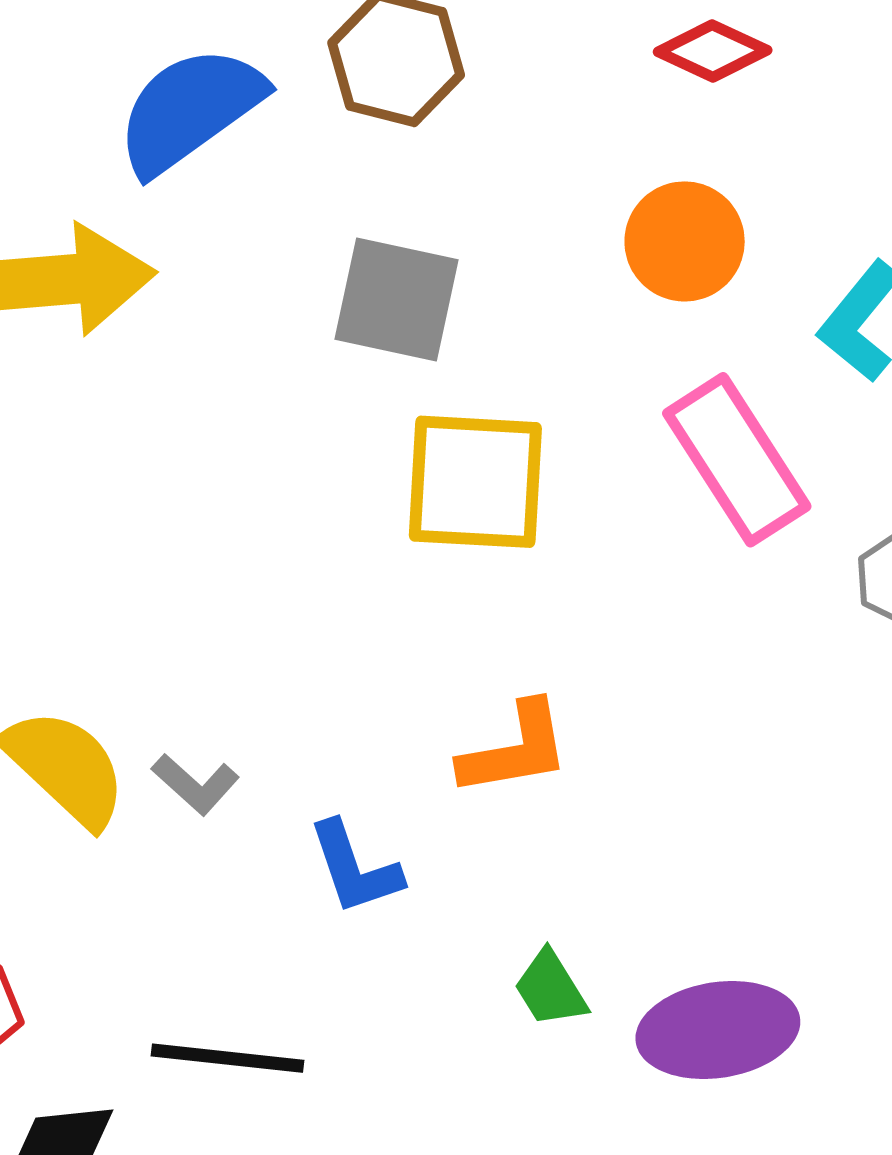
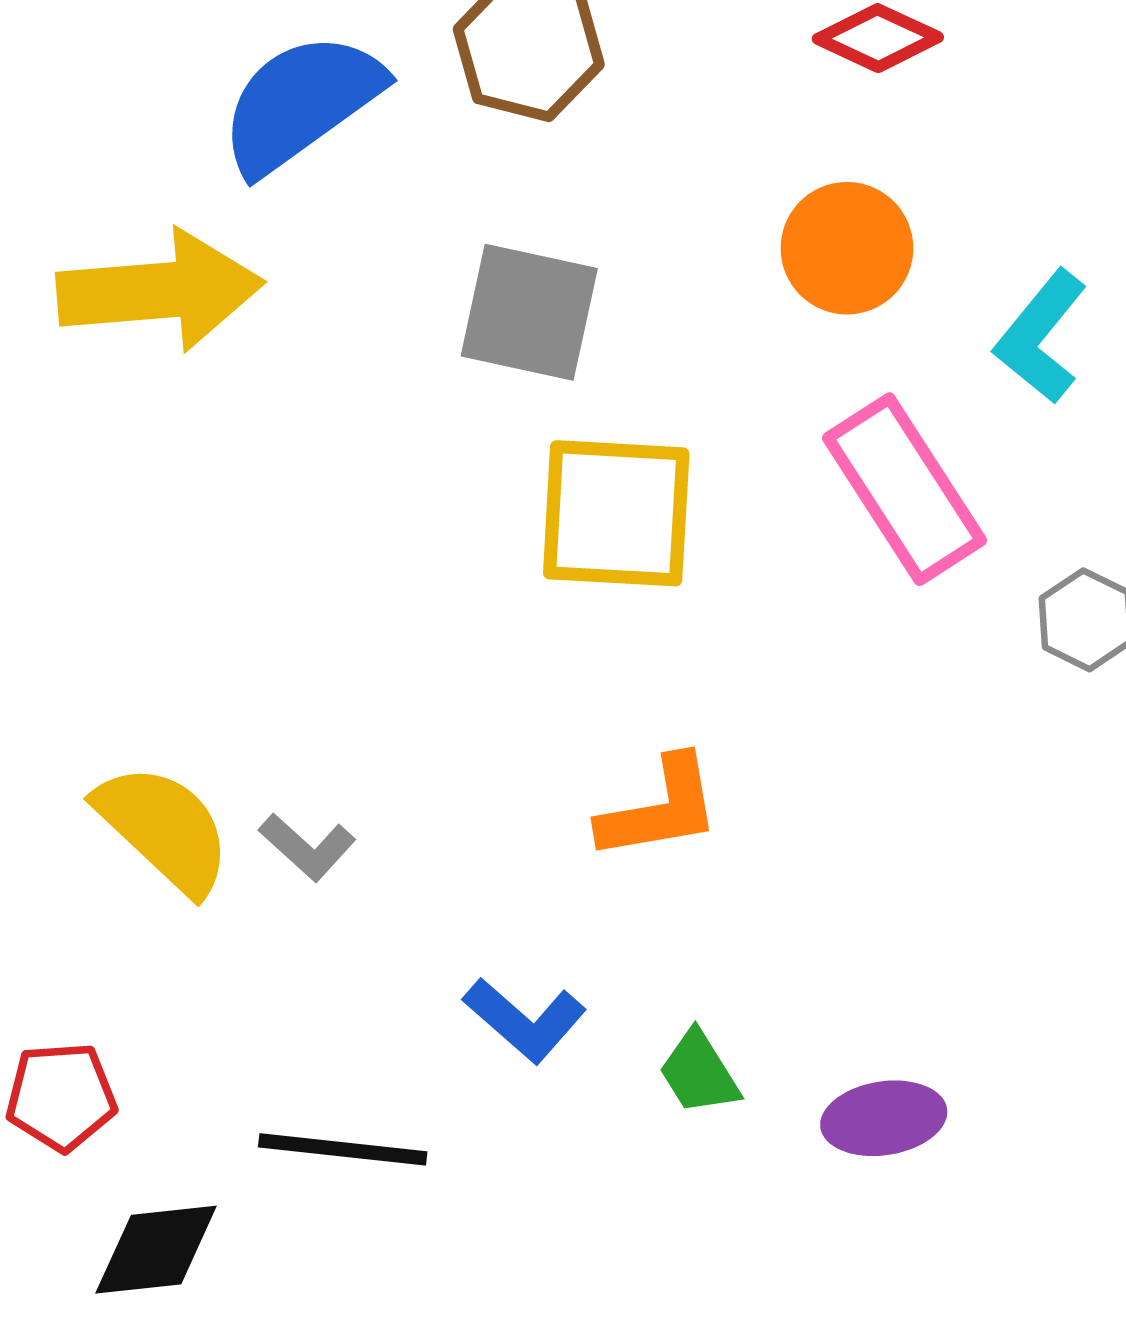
blue L-shape: (355, 868) -> (525, 1020), moved, turned -30
purple ellipse: (718, 1030) -> (884, 1118), size x0.7

